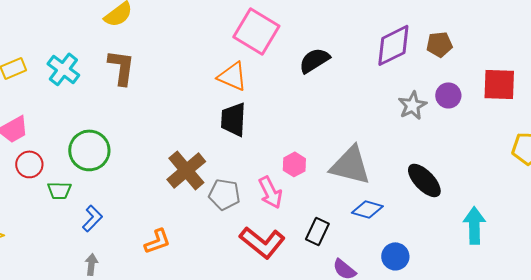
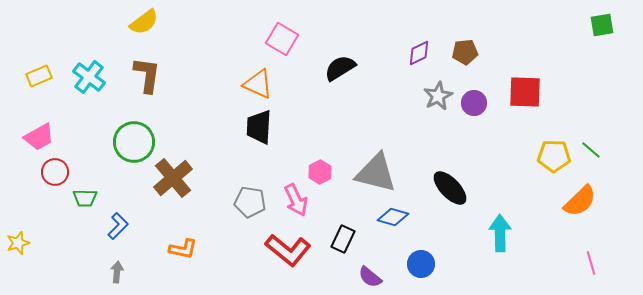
pink square: (256, 31) -> (282, 39), size x0.7
purple diamond: (393, 45) -> (419, 53), size x0.6
gray star: (412, 105) -> (438, 96), moved
green circle: (89, 150) -> (134, 142), moved
brown cross: (186, 170) -> (173, 178), moved
orange L-shape: (157, 241) -> (183, 249), turned 32

